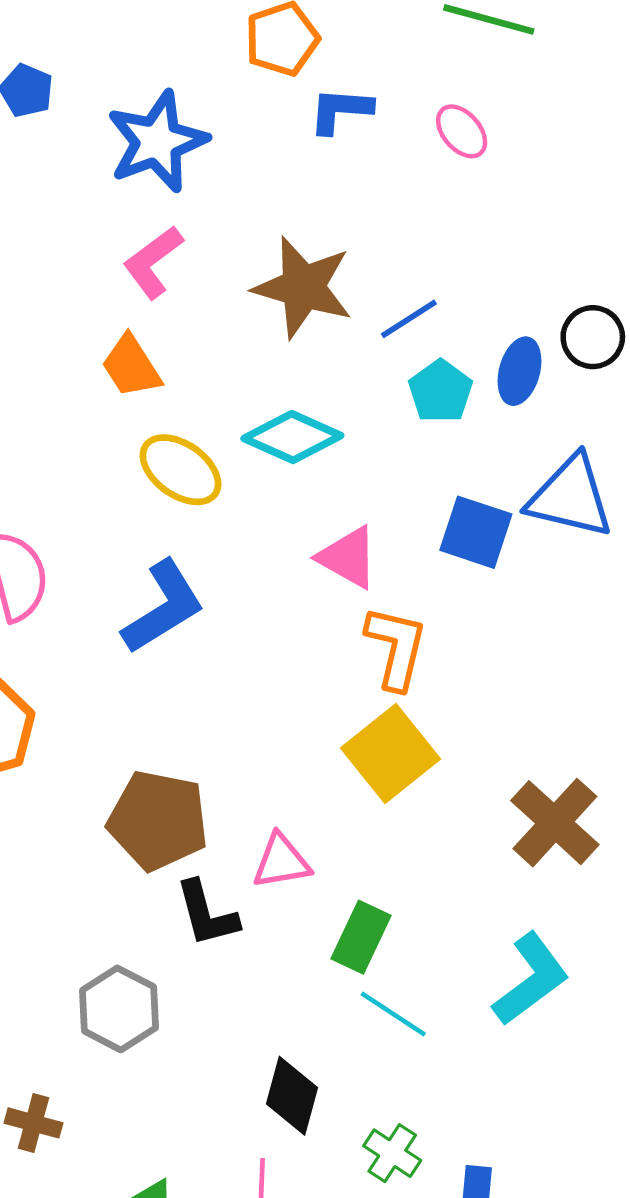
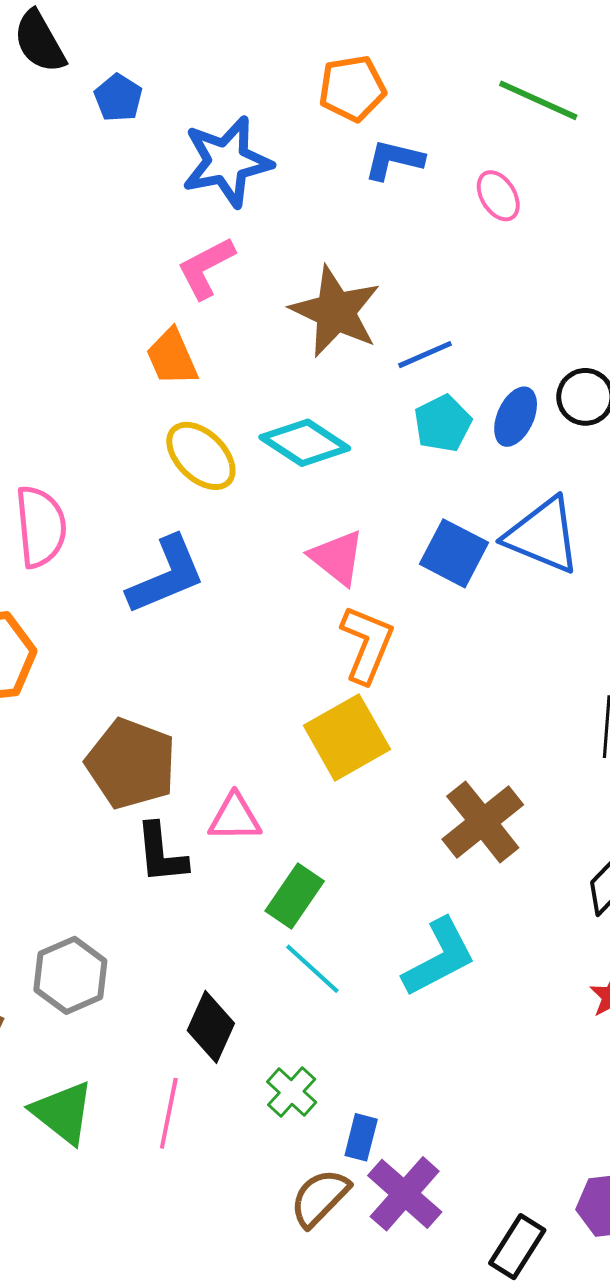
gray hexagon: (119, 1009) -> (70, 975), moved

